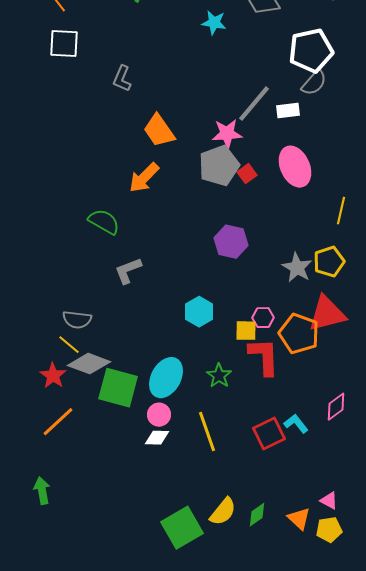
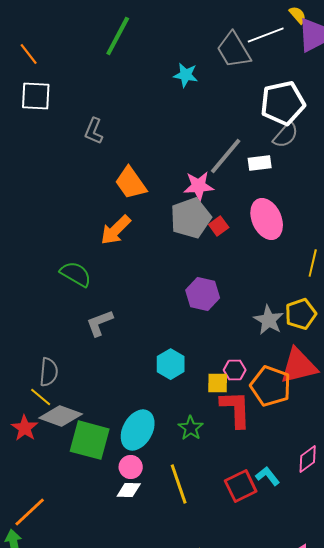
gray semicircle: (77, 320) -> (49, 372), turned -92
orange line: (58, 422) -> (30, 512), moved

